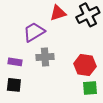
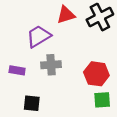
black square: (14, 85) -> (32, 103), moved

